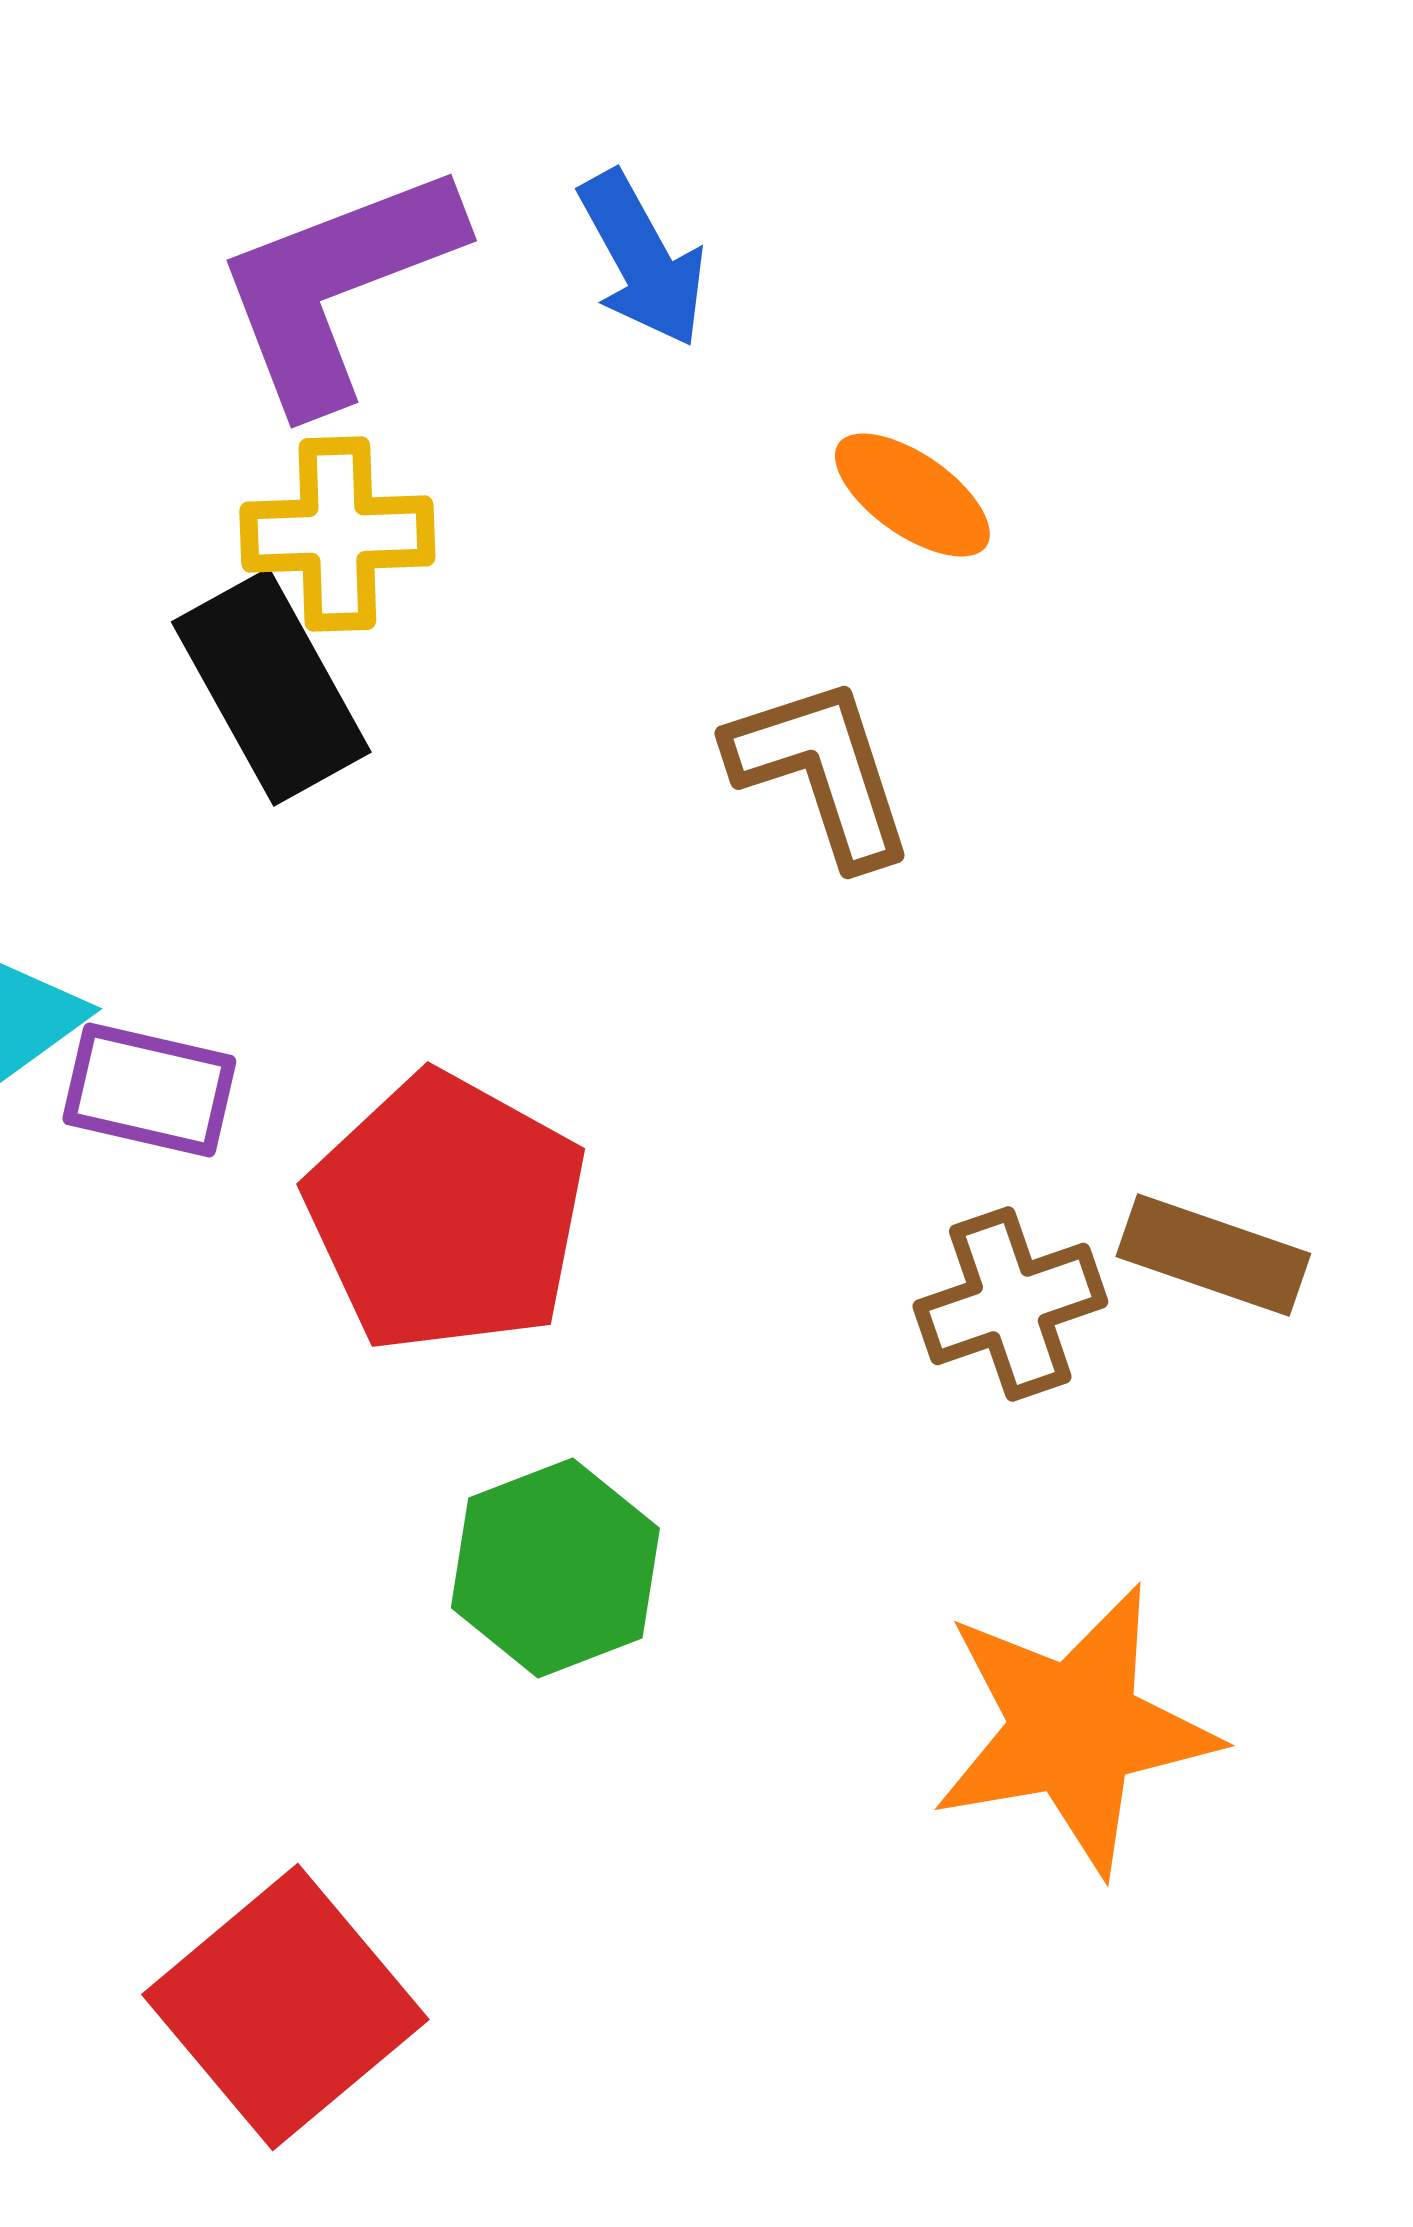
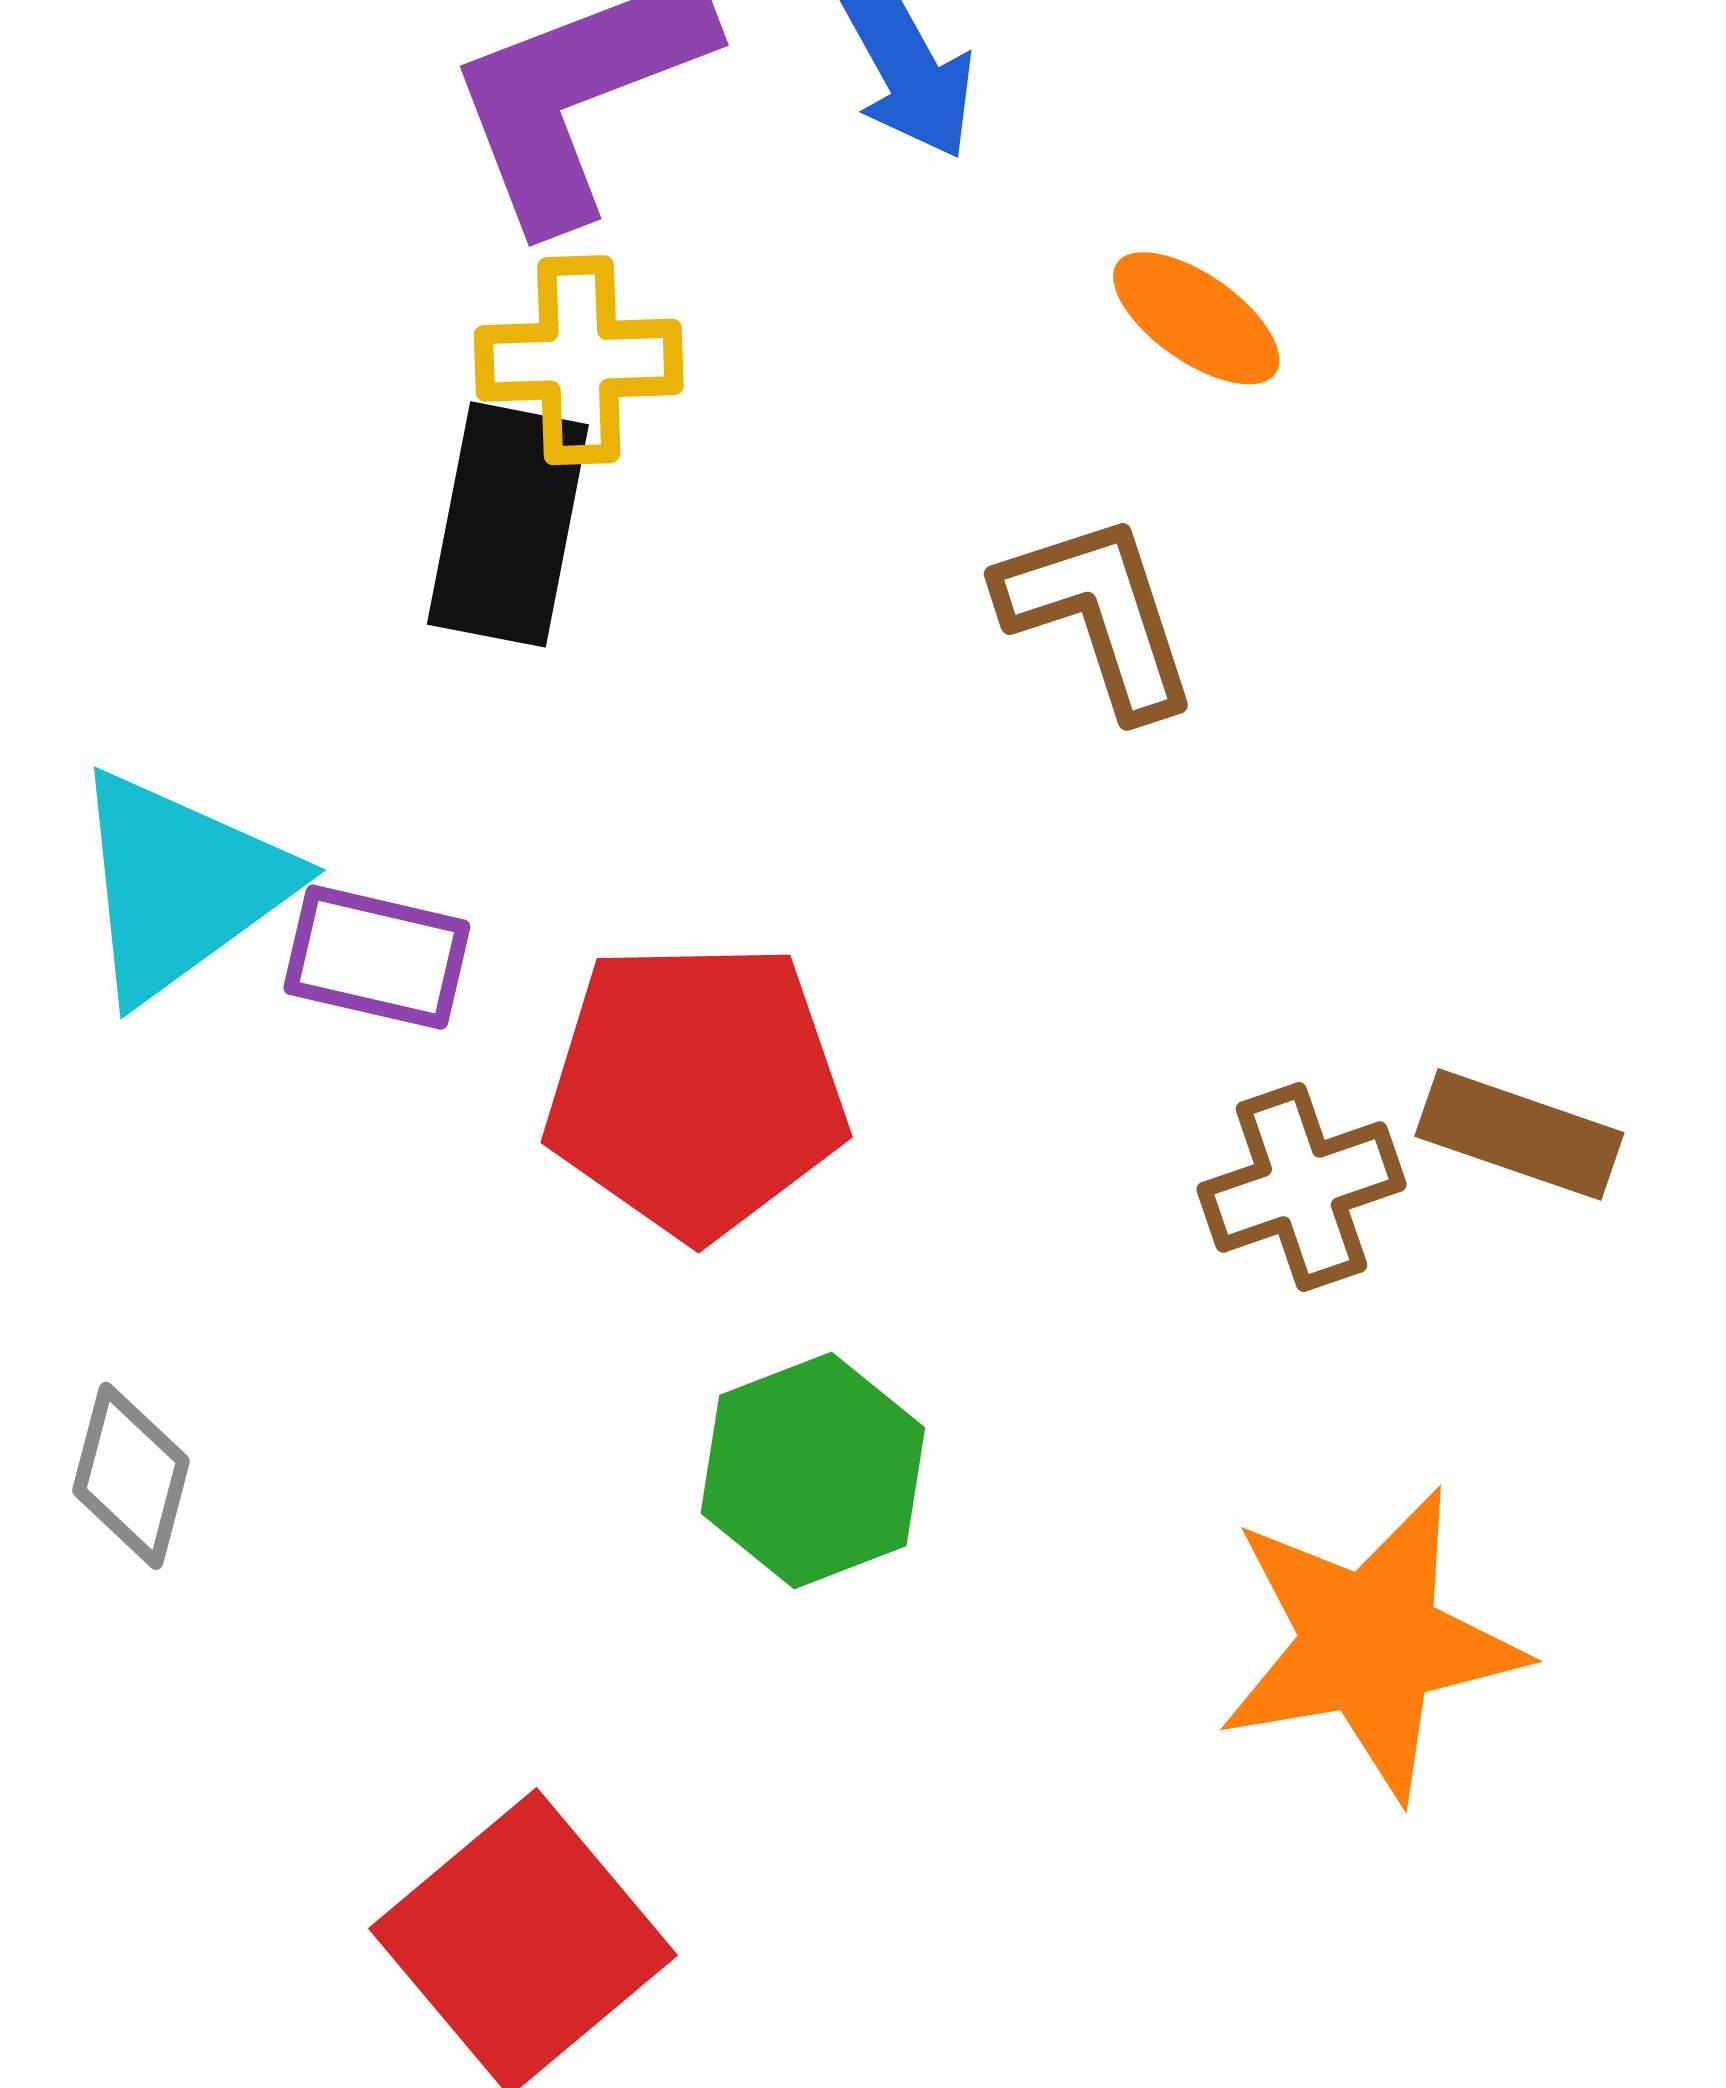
black rectangle: (271, 687) -> (508, 524), turned 40
red pentagon: (446, 1213) -> (696, 1089), turned -30

